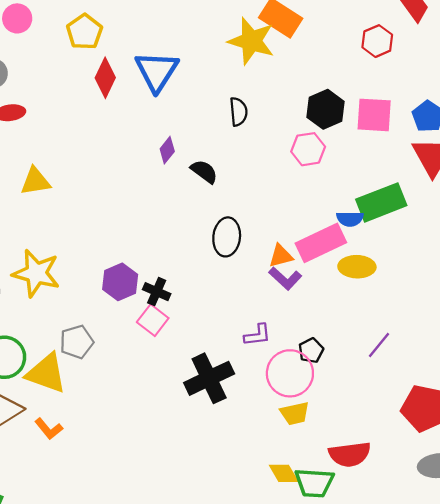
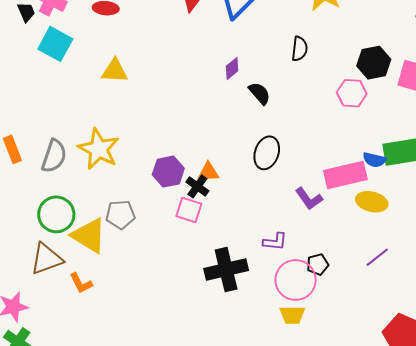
orange triangle: (281, 256) -> (208, 172), moved
pink square: (153, 320) -> (189, 210), turned -32
purple line: (379, 345) -> (377, 257), moved

